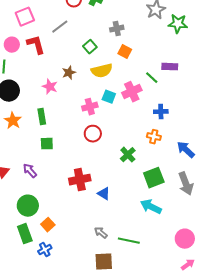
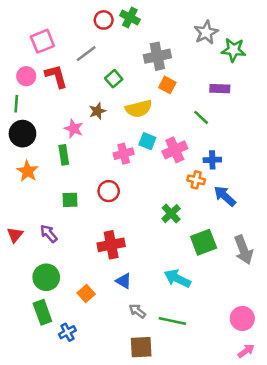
gray cross: (117, 29) -> (157, 56), size x1.5
green square: (90, 47) -> (114, 79), moved
purple rectangle: (170, 67) -> (220, 89), moved
pink cross: (132, 92) -> (175, 150), moved
green rectangle: (42, 117) -> (64, 155), moved
red circle: (93, 134) -> (109, 191), moved
orange cross: (154, 137) -> (196, 180), moved
blue arrow: (186, 150) -> (225, 196), moved
blue triangle: (104, 194) -> (124, 281), moved
cyan arrow: (151, 207) -> (177, 279), moved
orange square: (48, 225) -> (86, 293), moved

